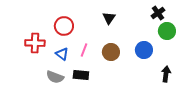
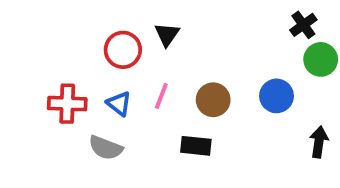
black triangle: (109, 18) -> (167, 34), moved
red cross: (35, 43) -> (67, 104), moved
black rectangle: (81, 75) -> (196, 146), moved

